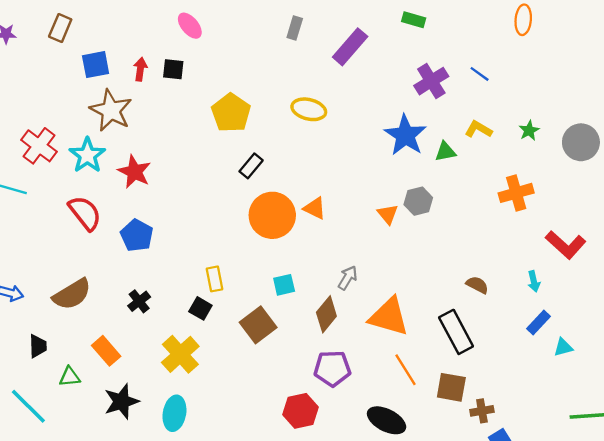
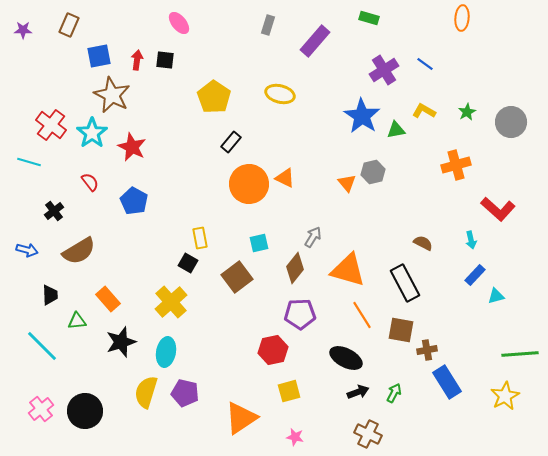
red semicircle: (85, 213) -> (90, 182), size x0.6
black cross: (139, 301) -> (54, 211), moved

